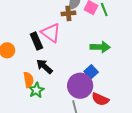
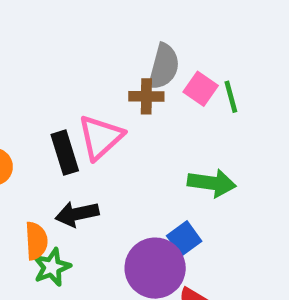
pink triangle: (51, 33) -> (101, 137), turned 35
black arrow: (44, 66) -> (77, 214), turned -60

